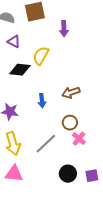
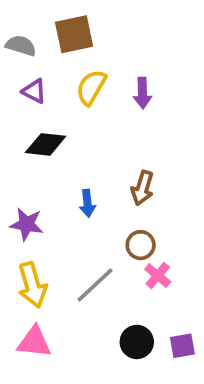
purple arrow: (64, 29) -> (142, 93), moved
yellow semicircle: (41, 56) -> (91, 87), moved
brown arrow: (71, 93) -> (142, 188), turned -54

